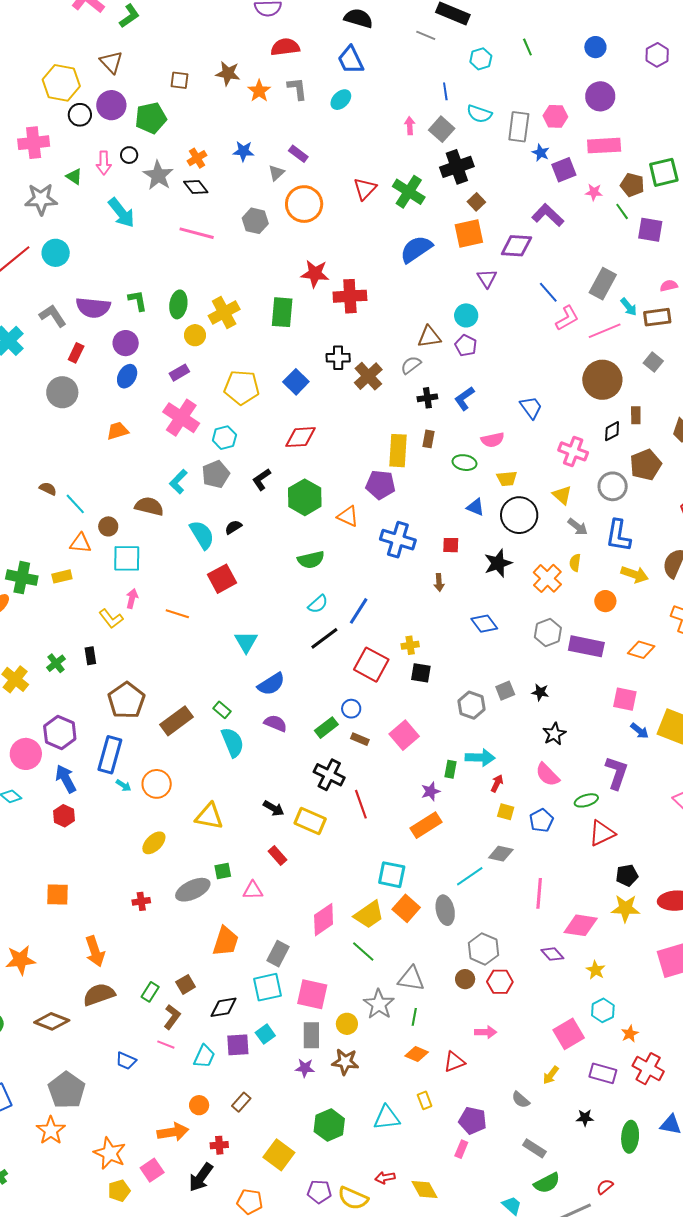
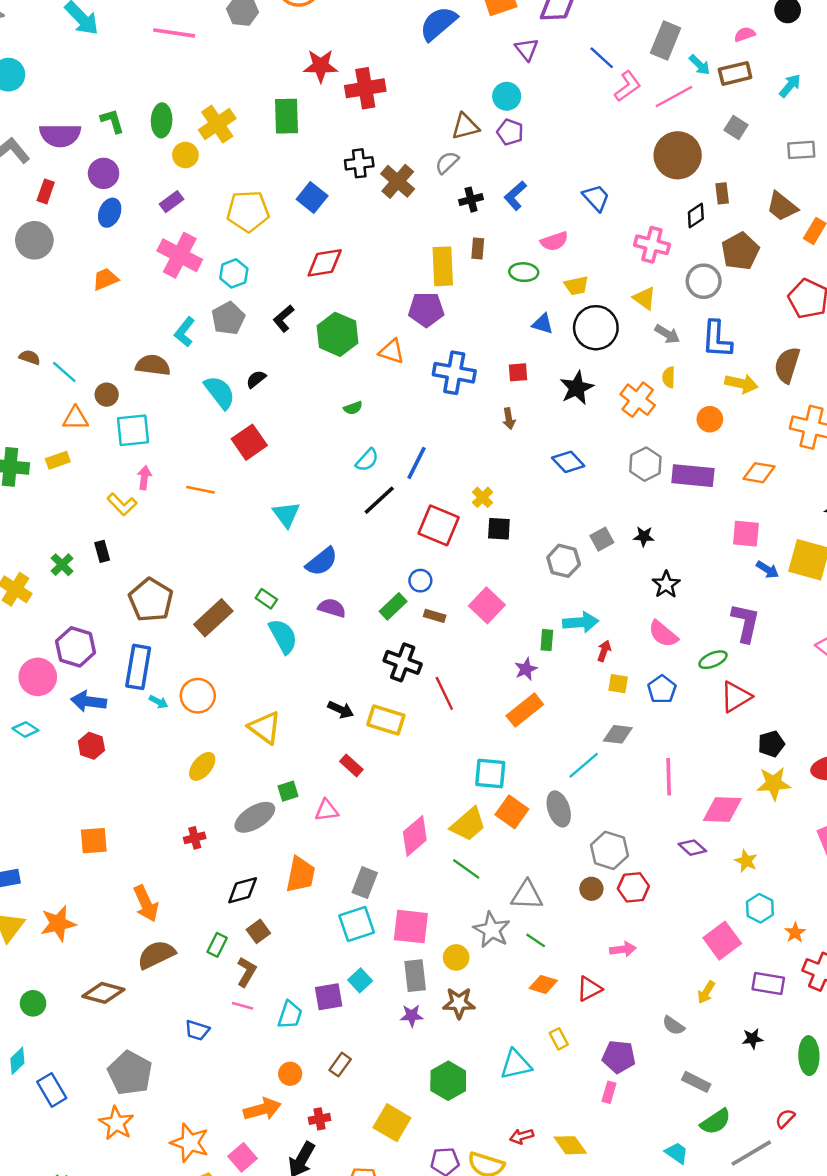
green semicircle: (311, 560) -> (353, 408), size x0.6
yellow cross: (410, 645) -> (483, 497), turned -30
blue arrow: (66, 779) -> (89, 701), turned -48
yellow triangle: (209, 816) -> (265, 728), turned 32
black diamond: (224, 1007) -> (243, 890), moved
green line: (414, 1017) -> (536, 940), turned -60

